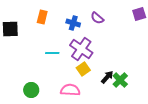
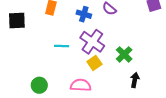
black arrow: (107, 77) -> (135, 80), moved, turned -32
green cross: (120, 80) -> (124, 54), moved

